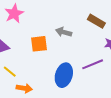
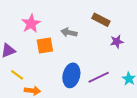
pink star: (14, 14) -> (31, 24), moved
purple line: (93, 64) -> (99, 77), moved

